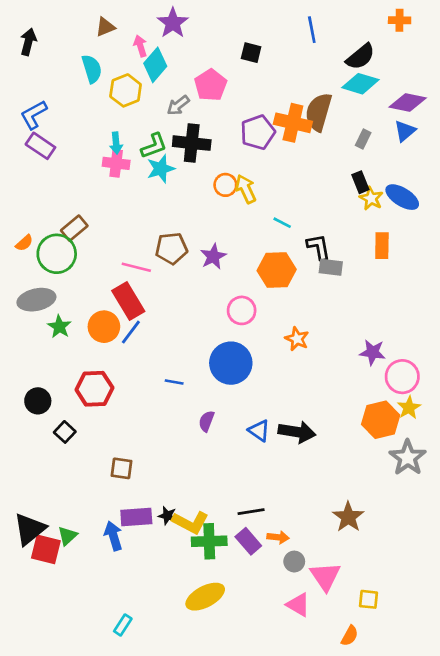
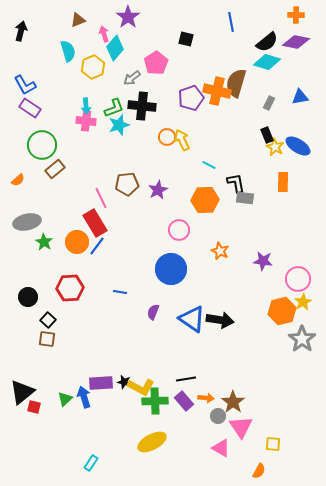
purple diamond: (408, 103) -> (296, 42), moved
blue L-shape: (34, 115) -> (25, 85), turned -90
blue triangle: (405, 131) -> (300, 97), turned 30
green circle: (57, 254) -> (42, 145), moved
pink line: (136, 267) -> (101, 198), turned 50
purple star: (373, 352) -> (263, 261), moved
blue line: (174, 382) -> (120, 292), moved
blue triangle: (259, 431) -> (192, 319), size x1.6
brown square: (121, 468) -> (47, 339), moved
brown star: (348, 517) -> (233, 402), moved
green triangle: (67, 536) -> (65, 399), moved
red square: (46, 549) -> (34, 407), size x0.6

